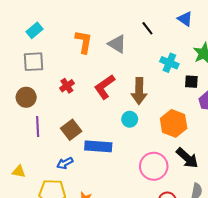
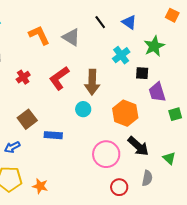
blue triangle: (185, 19) -> (129, 22), moved
orange L-shape: (84, 42) -> (39, 35), turned -35
cyan cross: (169, 63) -> (121, 55), turned 30
blue rectangle: (98, 146) -> (53, 135), size x0.7
blue arrow: (65, 163) -> (12, 147), moved

